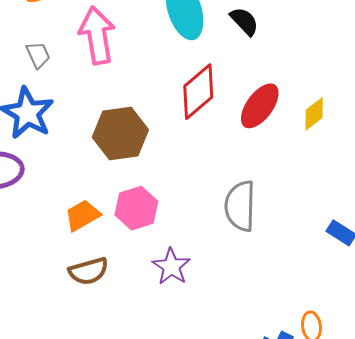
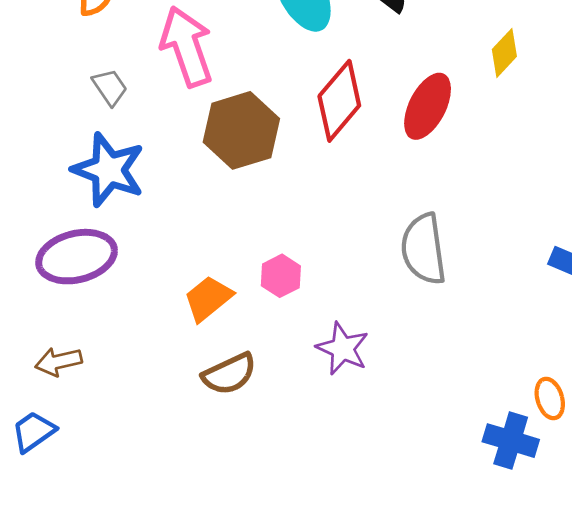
yellow diamond: (314, 114) -> (504, 53), moved
brown hexagon: (120, 133) -> (241, 130), moved
pink hexagon: (136, 208) -> (281, 276), size x0.7

